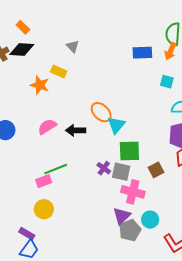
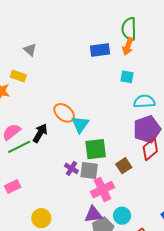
black arrow: (76, 130) -> (40, 133), turned 126
green line: (56, 169) -> (19, 147), moved
pink cross: (133, 192) -> (102, 190), turned -35
yellow circle: (44, 209) -> (41, 218), moved
purple triangle: (122, 216) -> (93, 214), turned 42

